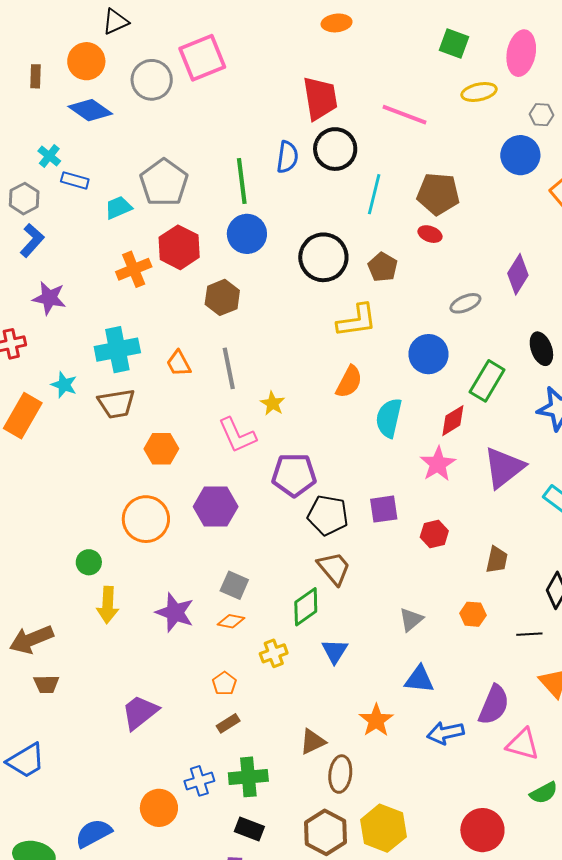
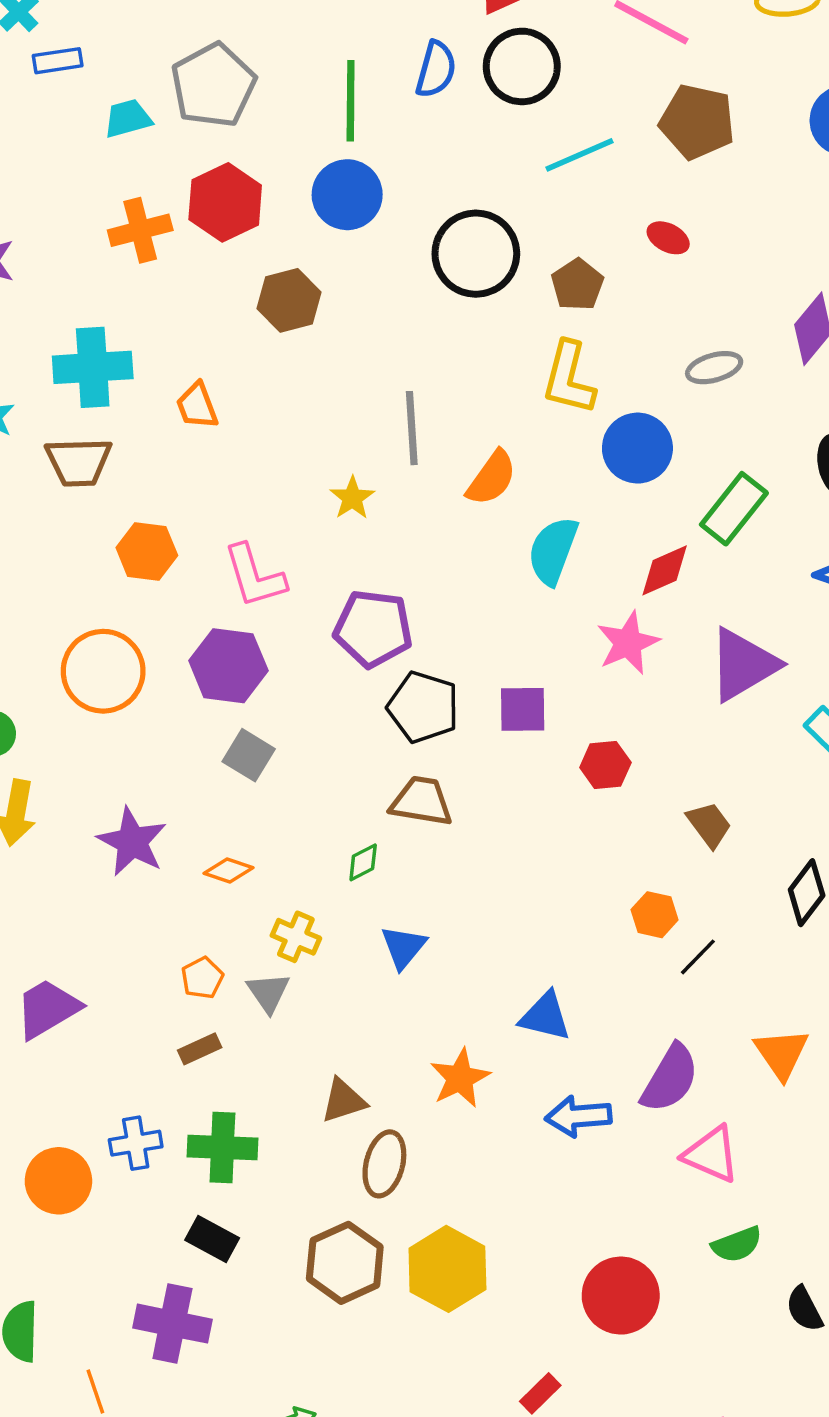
blue rectangle: (75, 180) -> (58, 61), turned -32
cyan line: (374, 194) -> (580, 155), turned 45
brown pentagon: (438, 194) -> (697, 122), moved
yellow L-shape: (357, 321) -> (569, 378), moved, turned 105
gray line: (229, 368) -> (412, 428), moved
pink L-shape: (237, 435) -> (254, 576), moved
brown trapezoid: (497, 560) -> (709, 825), turned -56
brown trapezoid: (334, 568) -> (422, 801), turned -48
gray square: (234, 585) -> (249, 755), moved
green diamond: (306, 607) -> (363, 862), size x0.6
gray triangle: (411, 620) -> (268, 992), moved, turned -32
black line: (529, 634) -> (698, 957), moved, turned -50
yellow cross: (274, 653) -> (296, 937), turned 36

